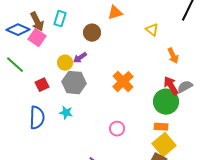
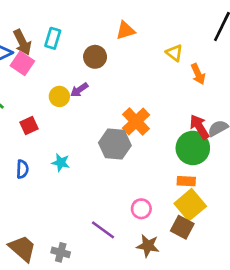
orange arrow: (173, 56) -> (198, 74), moved
gray hexagon: (74, 83) -> (115, 144), moved
blue semicircle: (37, 118) -> (22, 169), size x0.6
pink circle: (117, 129) -> (141, 209), moved

